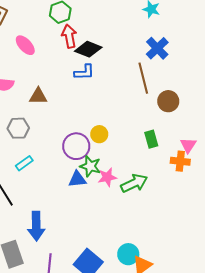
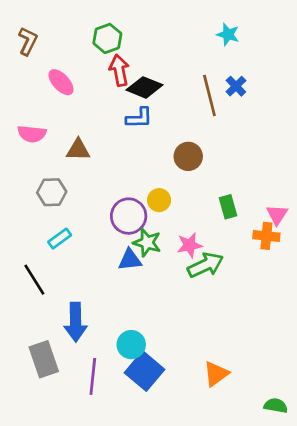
blue cross: (157, 48) -> (236, 86), size x0.7
brown line: (143, 78) -> (209, 95), moved
brown circle: (168, 101) -> (188, 156), moved
pink star: (107, 177) -> (190, 245), moved
cyan circle: (128, 254) -> (131, 345), moved

